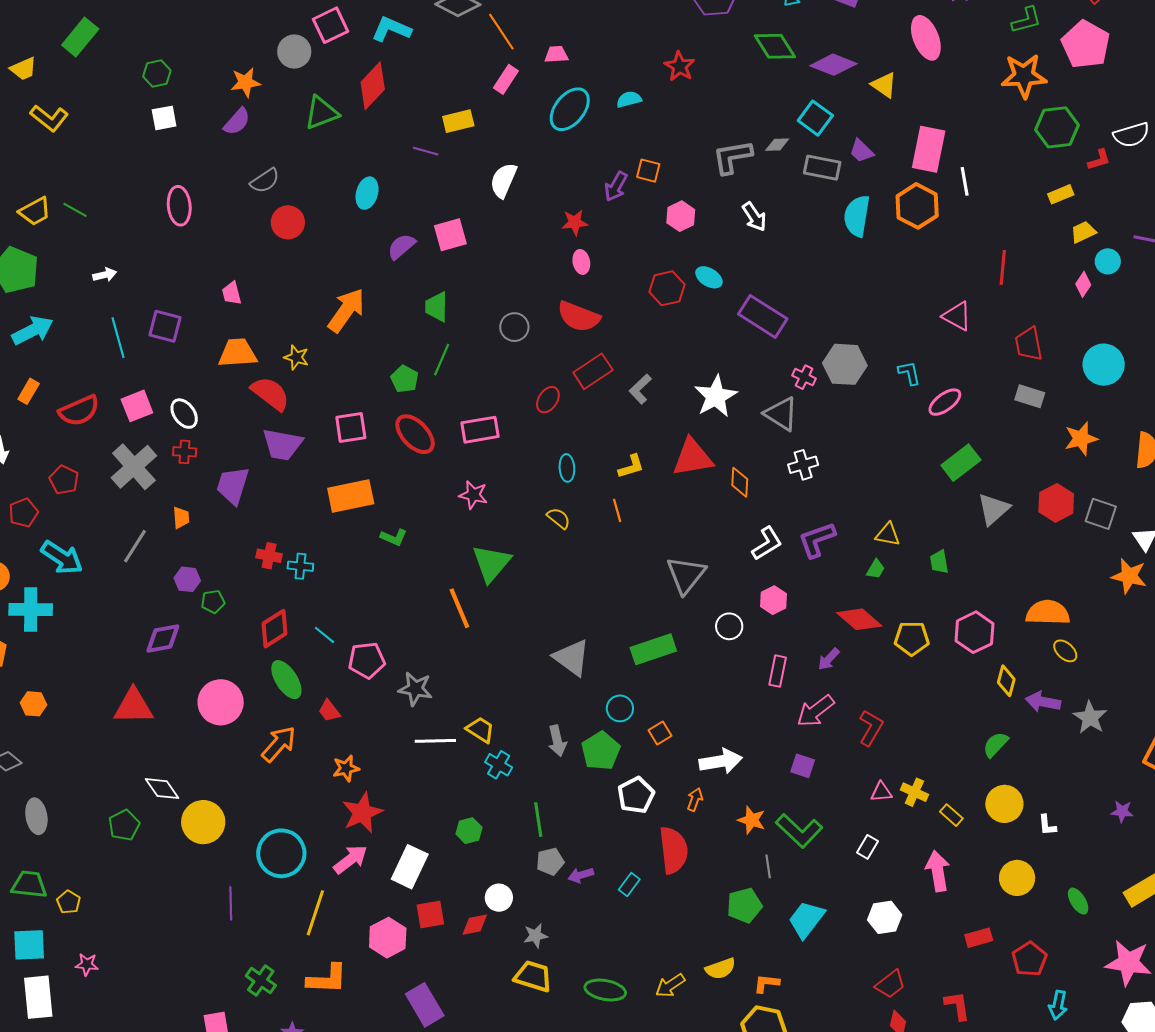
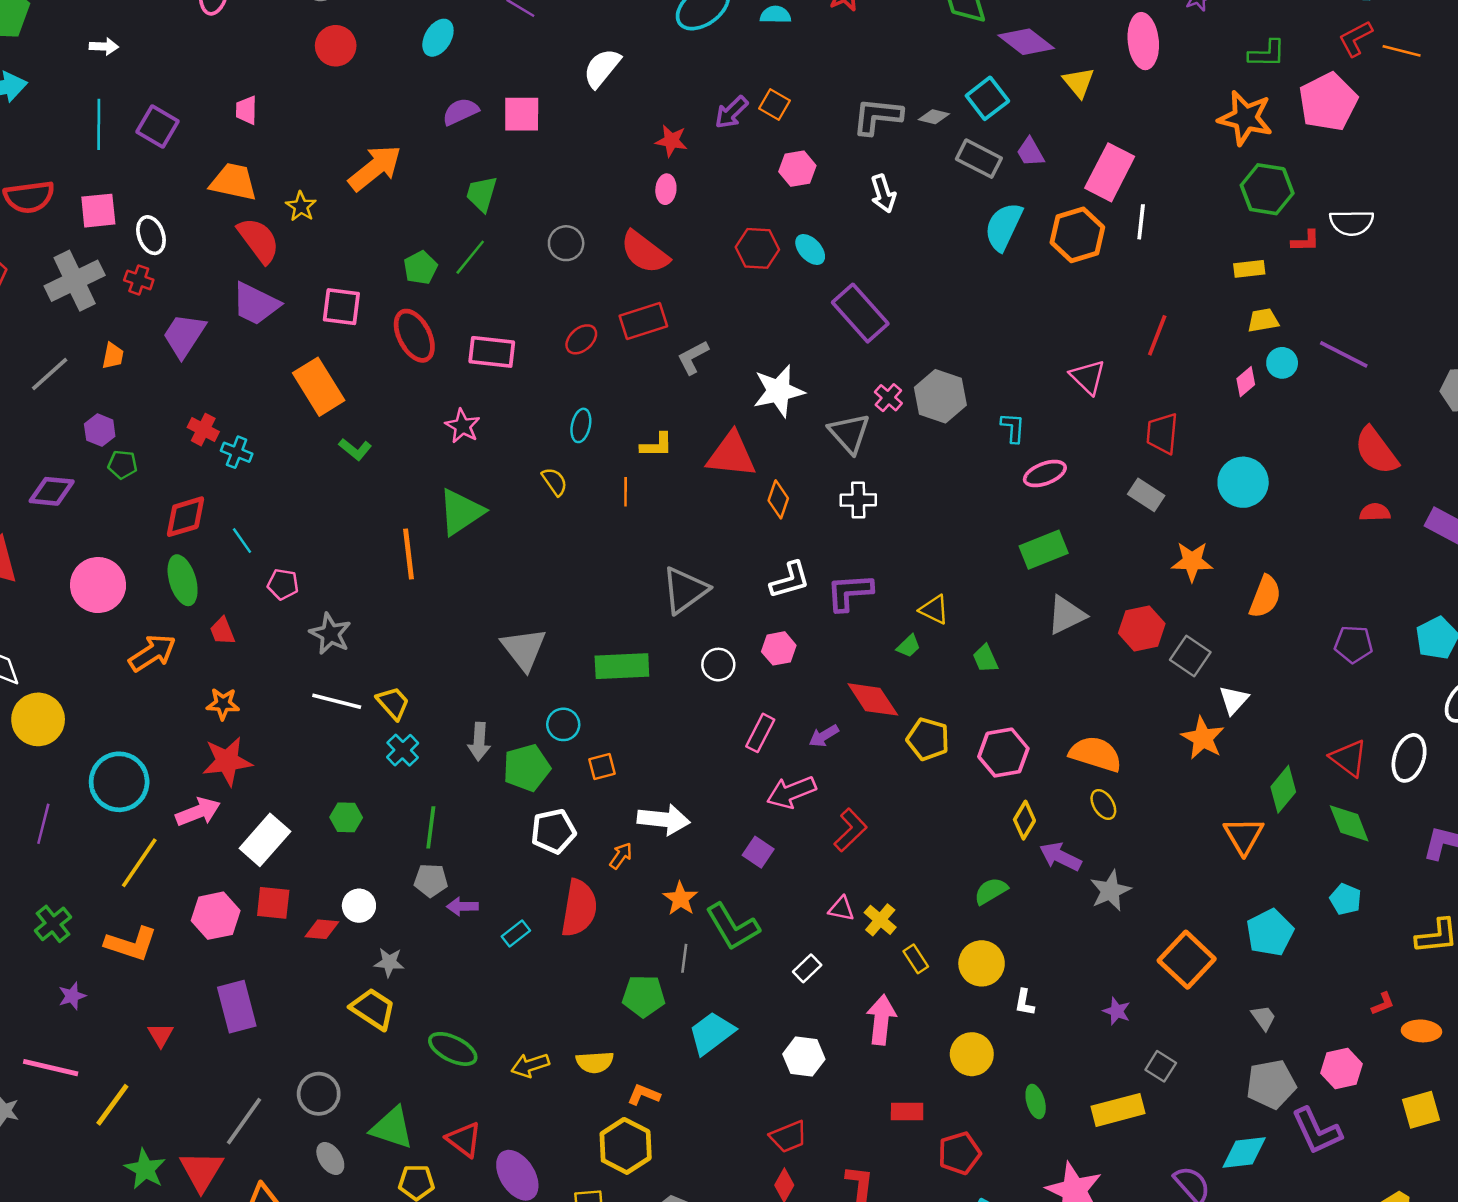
orange rectangle: (351, 496) -> (319, 387), turned 54
green trapezoid: (939, 562) -> (985, 659), turned -30
pink pentagon: (367, 660) -> (283, 584), size x0.7

